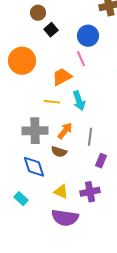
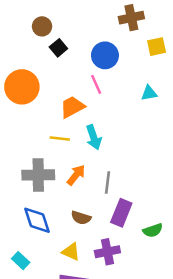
brown semicircle: (59, 152) -> (81, 218), moved
purple rectangle: (101, 161) -> (121, 213), size x1.5

